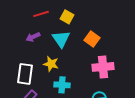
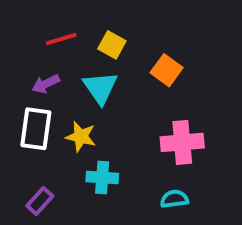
orange square: (92, 39) -> (167, 70), moved
white rectangle: (25, 74) -> (36, 129), moved

